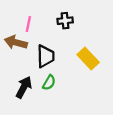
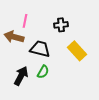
black cross: (65, 21) -> (61, 25), moved
black trapezoid: (46, 56) -> (40, 49), turned -75

